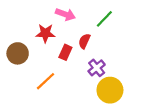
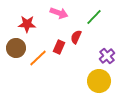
red star: (45, 33) -> (27, 24), moved
purple cross: (97, 68) -> (107, 56), moved
orange line: (45, 81) -> (38, 58), moved

